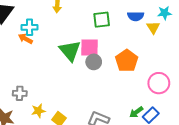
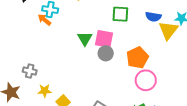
yellow triangle: (153, 27) -> (168, 30), size x1.5
green triangle: (70, 51) -> (85, 39), size x0.7
pink circle: (159, 83) -> (146, 80), moved

